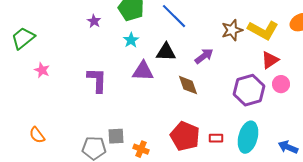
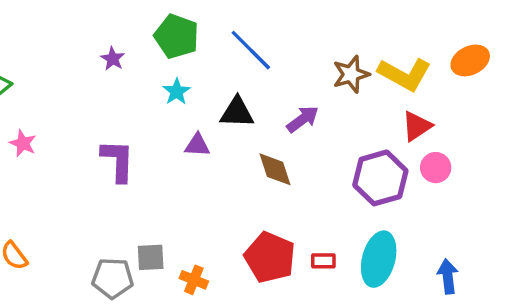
purple triangle: (143, 71) -> (197, 145), size x0.7
blue arrow: (288, 147) -> (448, 276), turned 60

